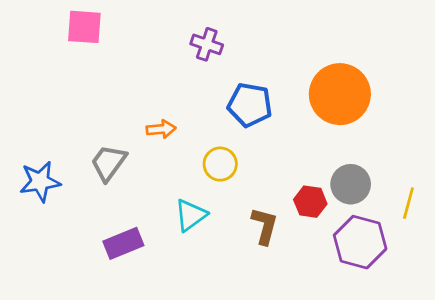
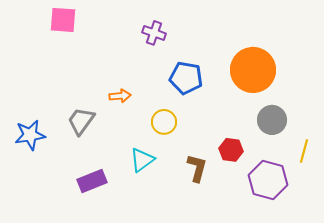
gray circle: (351, 184) -> (272, 120), moved

